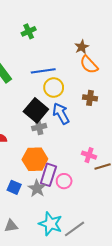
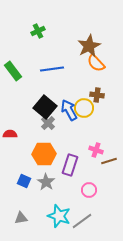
brown star: (82, 47) -> (89, 46), size x1.6
yellow circle: (54, 88) -> (84, 108), moved
gray cross: (39, 127) -> (48, 123), turned -32
purple rectangle: (48, 175) -> (70, 165), moved
pink circle: (64, 181) -> (89, 190), moved

